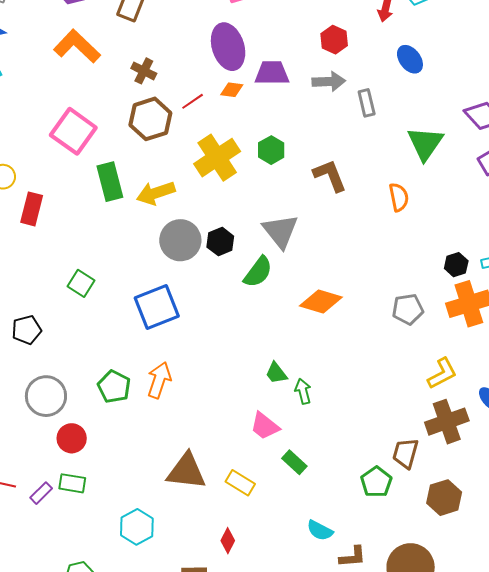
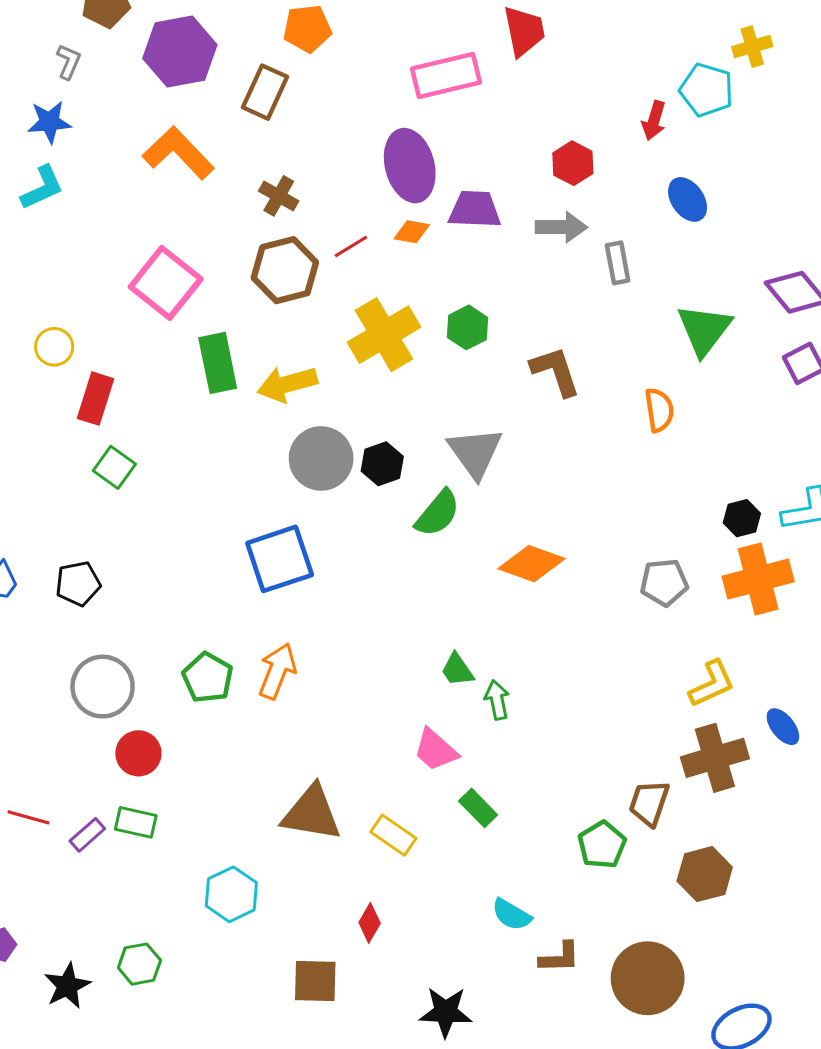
green square: (81, 283) -> (114, 467), moved

